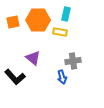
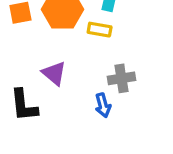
black L-shape: (15, 77) -> (24, 105), turned 35

